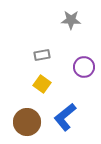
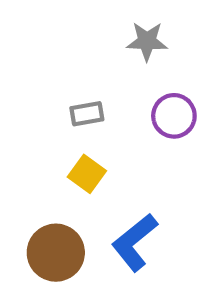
purple circle: (84, 67) -> (174, 116), moved

